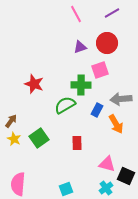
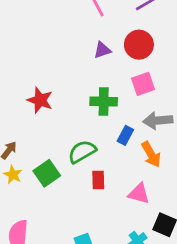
pink square: (100, 70) -> (143, 84), moved
green semicircle: (65, 105) -> (82, 152), moved
pink triangle: (107, 164) -> (139, 194), moved

